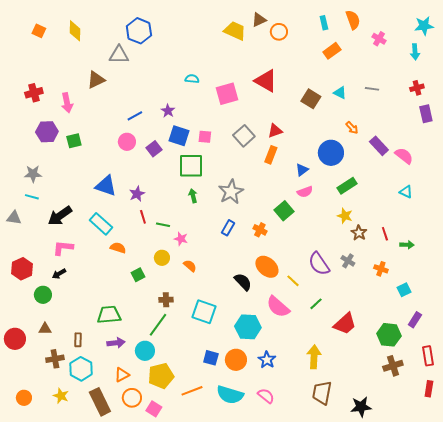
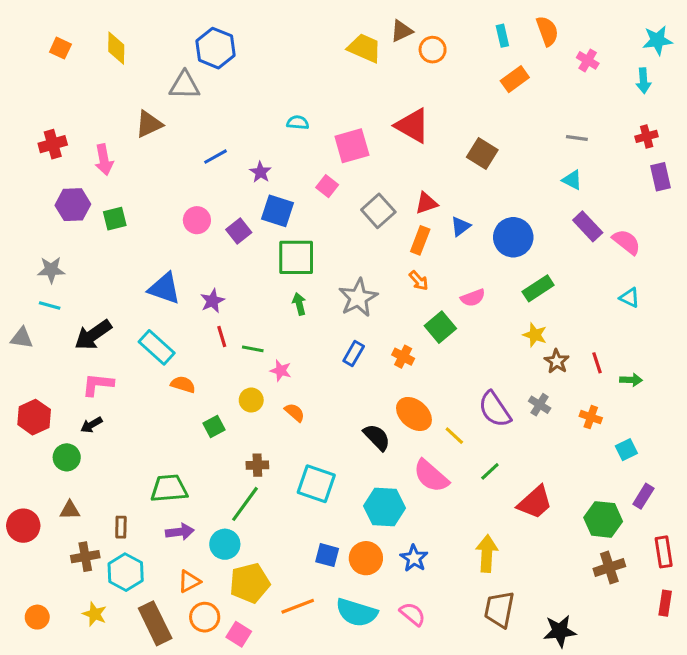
cyan triangle: (340, 93) -> (572, 180), moved
blue line: (135, 116) -> (216, 157), moved
orange arrow: (352, 128) -> (419, 281), moved
pink square: (205, 137) -> (327, 186), moved, turned 32
blue triangle: (302, 170) -> (461, 226), moved

